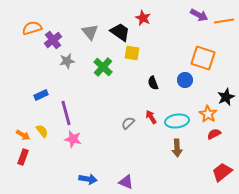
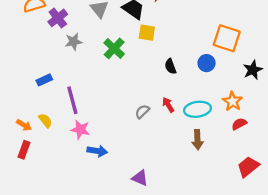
black star: (226, 97) -> (253, 70), moved
blue arrow: (88, 179) -> (97, 151), moved

